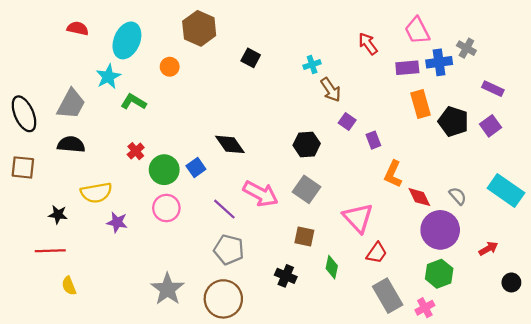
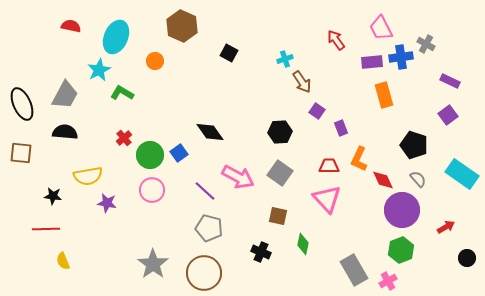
black pentagon: (453, 121) -> (414, 145), moved
red trapezoid: (377, 253) -> (329, 166), moved, turned -125

